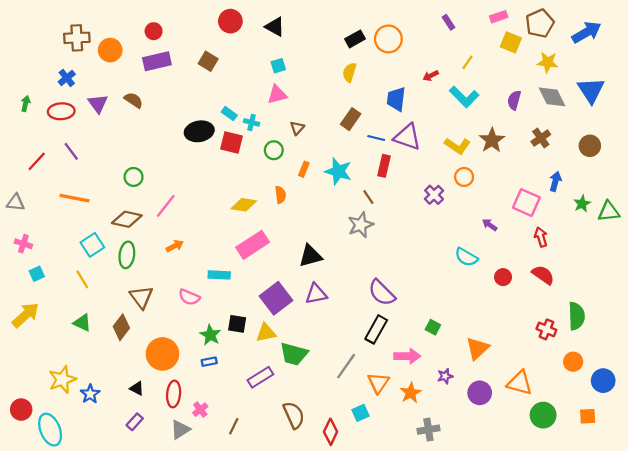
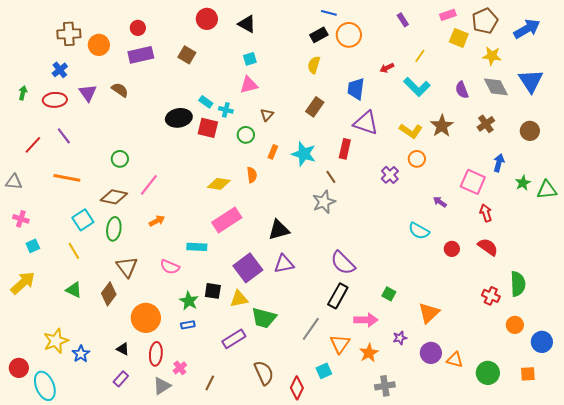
purple semicircle: (514, 100) -> (462, 90), turned -36
blue line: (376, 138) -> (329, 13), moved
orange triangle: (520, 383) -> (455, 360), moved, size x0.7

